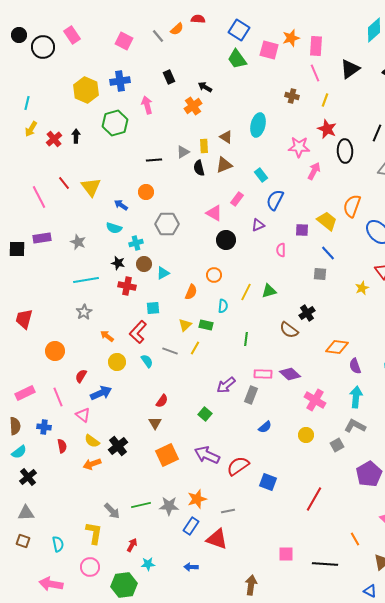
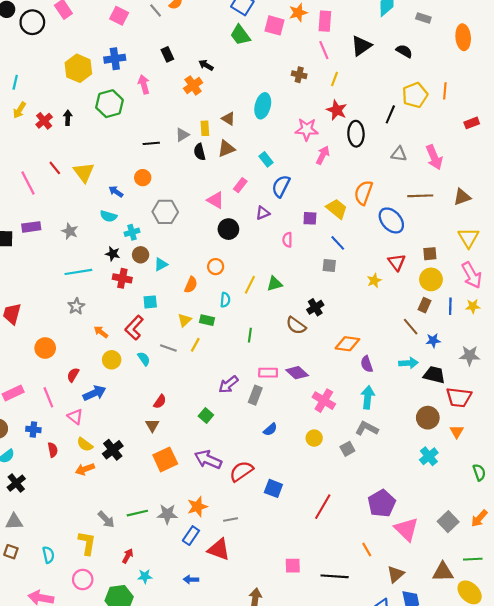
purple pentagon: (369, 474) -> (382, 503), moved

